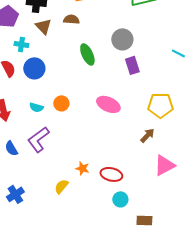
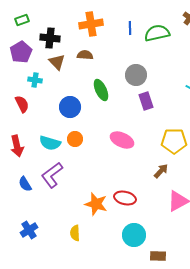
blue circle: (34, 68) -> (70, 107), moved
cyan semicircle: (36, 107) -> (50, 143), size x1.5
orange star: (82, 168) -> (96, 204), size x1.6
red ellipse: (111, 174) -> (125, 198), moved
yellow semicircle: (61, 186) -> (75, 233), moved, turned -42
cyan circle: (120, 199) -> (134, 235), size x1.5

